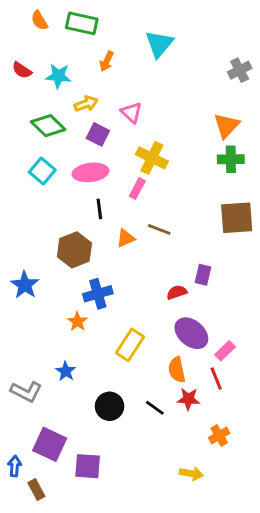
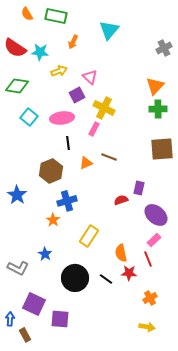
red semicircle: (22, 70) -> (15, 48), size x1.6
green diamond: (48, 126) -> (17, 86), moved, turned -35
purple square: (98, 134) -> (77, 95), moved, turned 35
purple ellipse: (191, 333) -> (156, 215), moved
black circle: (110, 406) -> (75, 278), size x1.4
yellow arrow: (191, 473) -> (147, 327), moved

